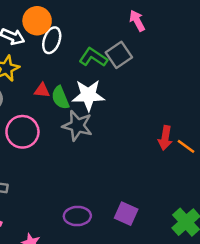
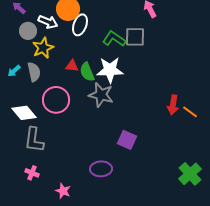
gray square: (119, 55) -> (135, 37), turned 35
purple square: (126, 214) -> (127, 140), moved

